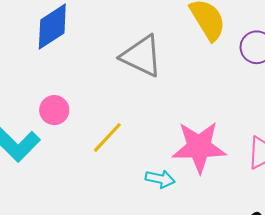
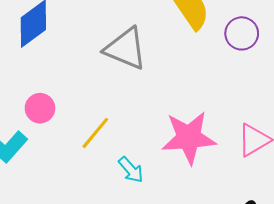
cyan arrow: (160, 179) -> (131, 170), moved, turned 40

